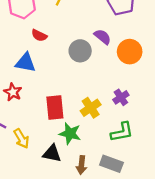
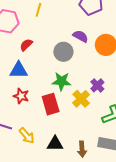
red semicircle: (39, 35) -> (26, 45), turned 120
red star: (13, 92) -> (21, 96), moved
purple cross: (121, 97) -> (97, 85), moved
green star: (70, 133) -> (61, 81), moved

